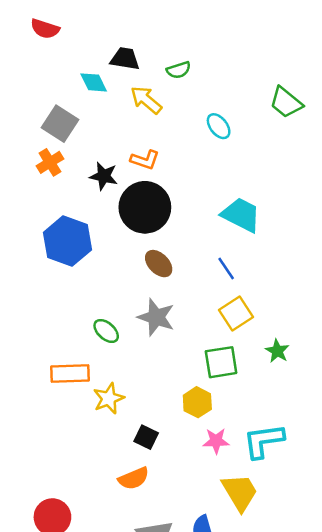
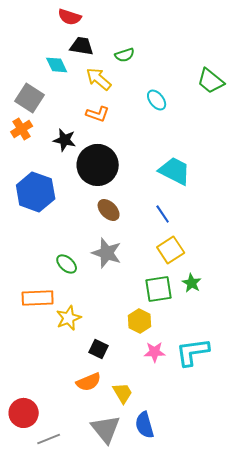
red semicircle: (45, 29) -> (70, 17), moved
orange L-shape: (145, 160) -> (98, 114), moved
green star: (277, 351) -> (192, 283), moved
yellow trapezoid: (240, 492) -> (123, 393), moved, size x0.7

